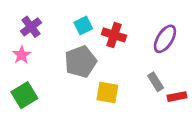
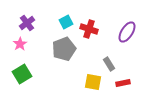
gray rectangle: (156, 82) -> (109, 64), moved
yellow square: (107, 92) -> (93, 82), moved
red rectangle: (177, 97) -> (123, 83), moved

